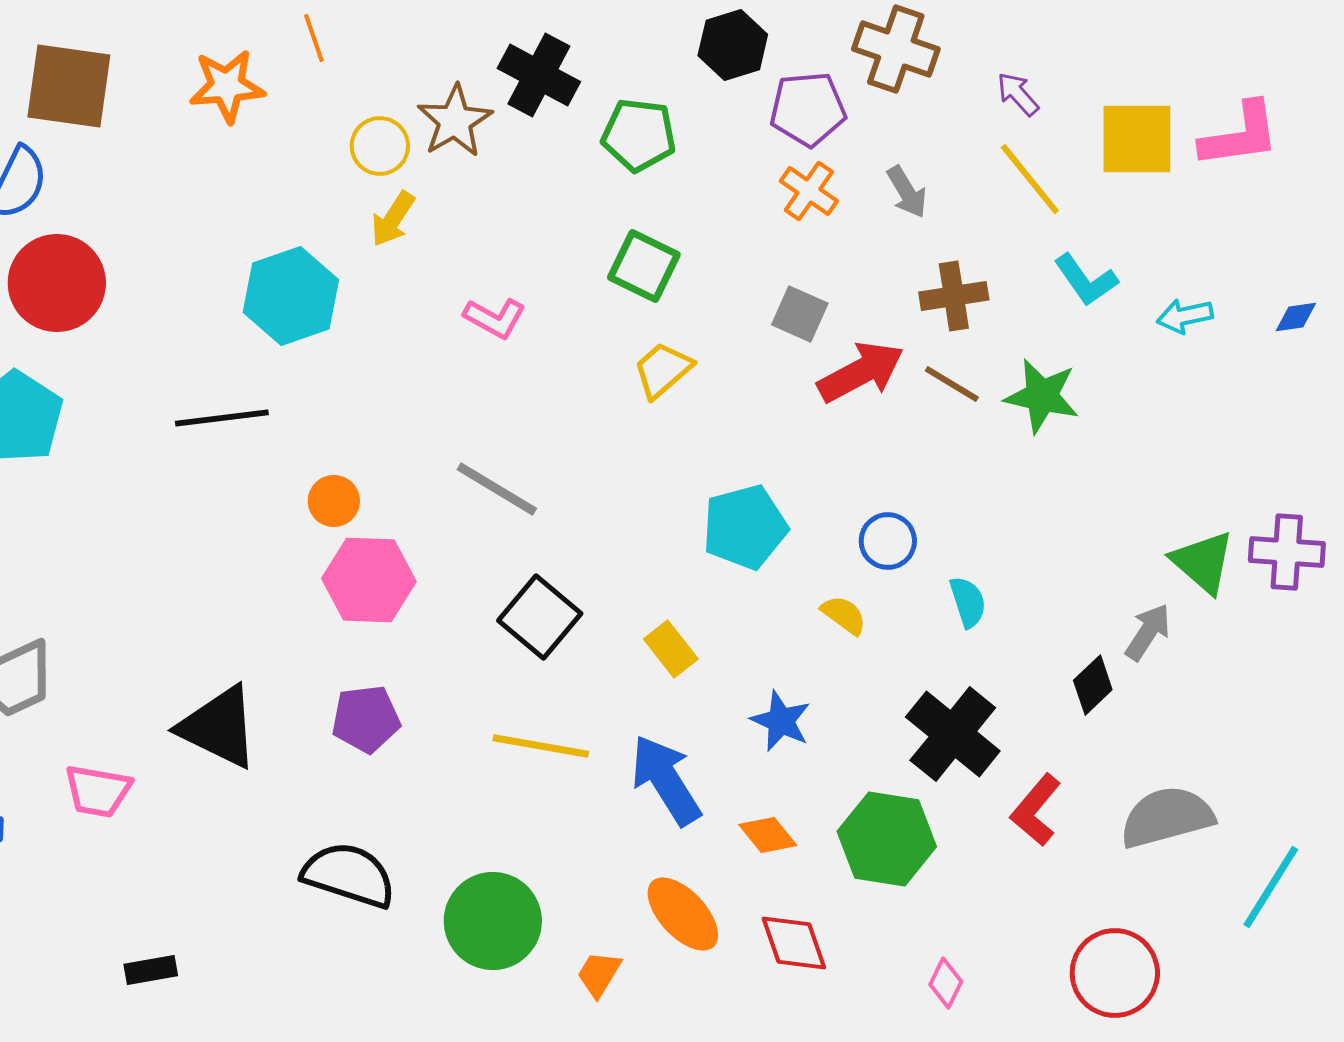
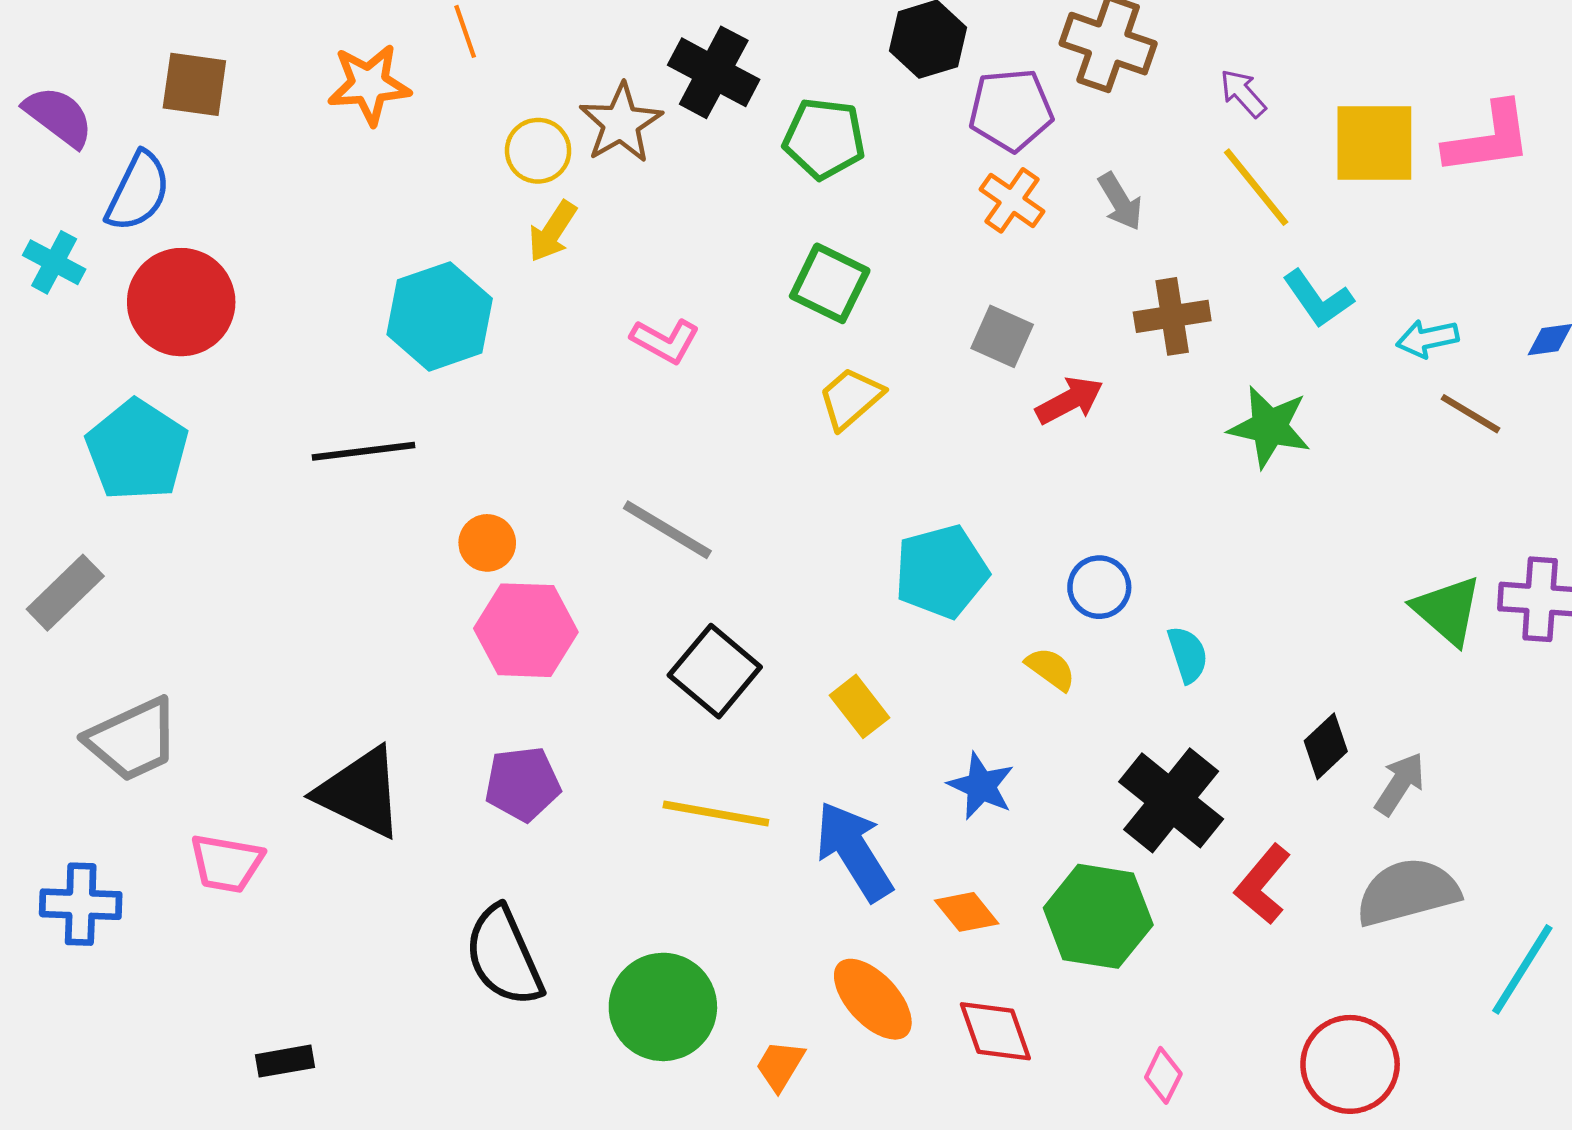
brown square: (69, 86) -> (194, 84), size x0.7
red arrow: (861, 372) -> (1069, 400), size x0.7
brown line: (952, 384) -> (1470, 414), moved
gray arrow: (1148, 632) -> (1400, 784), moved
black semicircle: (349, 875) -> (504, 956), turned -132

